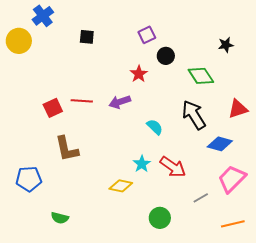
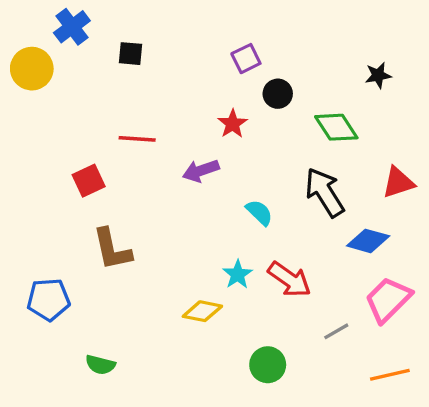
black square: (87, 37) -> (130, 54), moved
red line: (82, 101) -> (137, 139), moved

